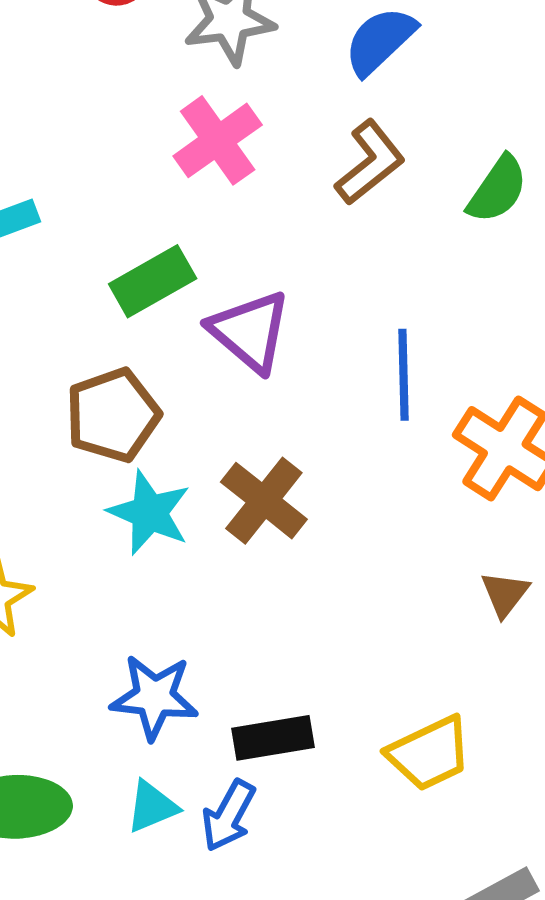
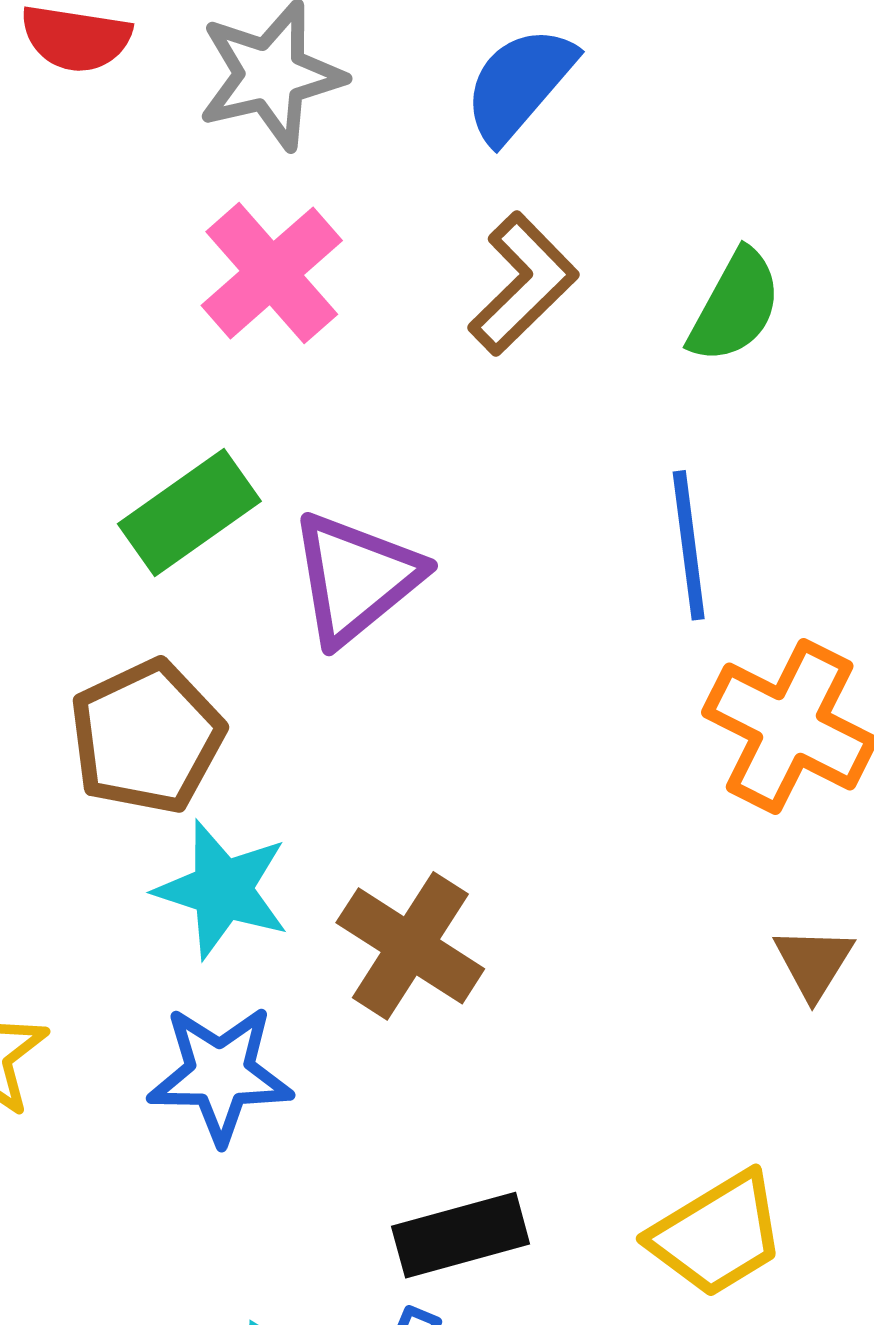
purple triangle: (250, 331) -> (356, 578), turned 46
blue line: (404, 375) -> (689, 545), moved
brown cross: (264, 501) -> (410, 946), moved
blue star: (154, 697) -> (220, 1074), moved

